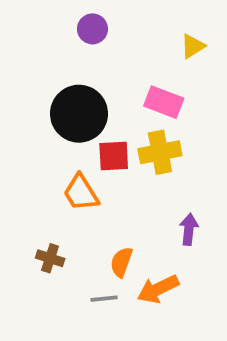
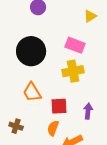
red square: (114, 156) -> (59, 106), moved

